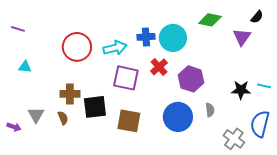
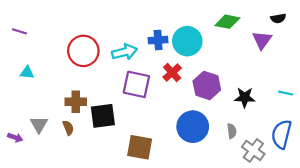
black semicircle: (257, 17) -> (278, 18), turned 40
black star: (241, 90) -> (245, 97), moved
gray semicircle: (210, 110) -> (232, 131), moved
brown square: (129, 121) -> (140, 147), moved

